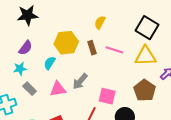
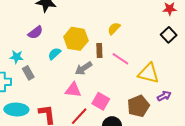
black square: (147, 28) -> (169, 35), moved, size x0.7
cyan star: (20, 69) -> (16, 57), moved
gray arrow: (80, 81) -> (84, 68), moved
pink triangle: (58, 89) -> (73, 90), moved

